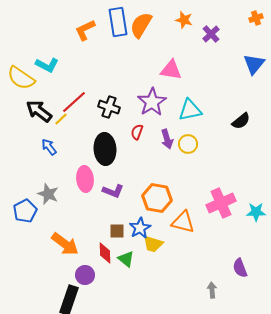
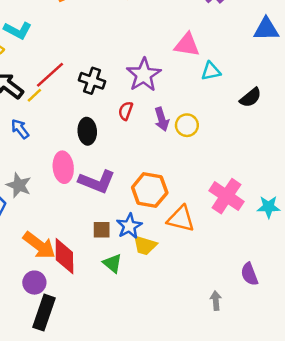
blue triangle: (254, 64) -> (266, 29), turned 50
pink triangle: (171, 70) -> (187, 45), moved
cyan triangle: (190, 110) -> (211, 71), moved, size x0.7
black ellipse: (105, 149) -> (87, 131), size x0.7
purple L-shape: (113, 191) -> (97, 182), size x1.4
pink cross: (221, 203) -> (227, 196), turned -32
red diamond: (105, 253) -> (64, 256), moved, size x1.4
purple circle: (85, 275) -> (34, 283), moved

